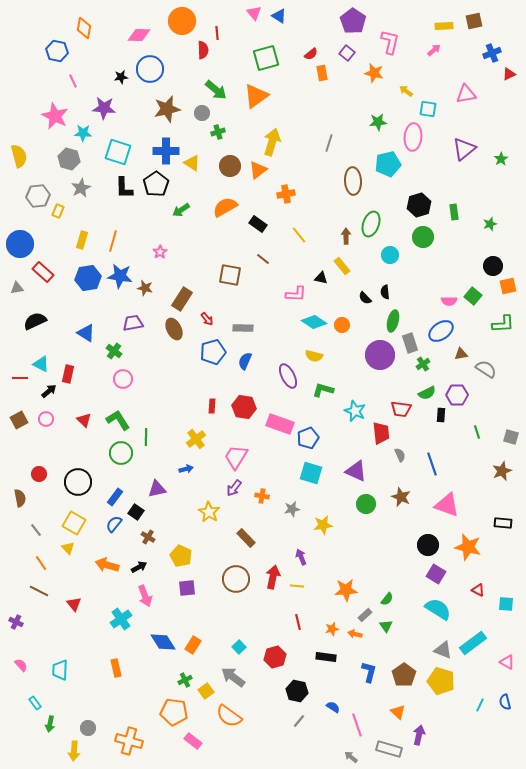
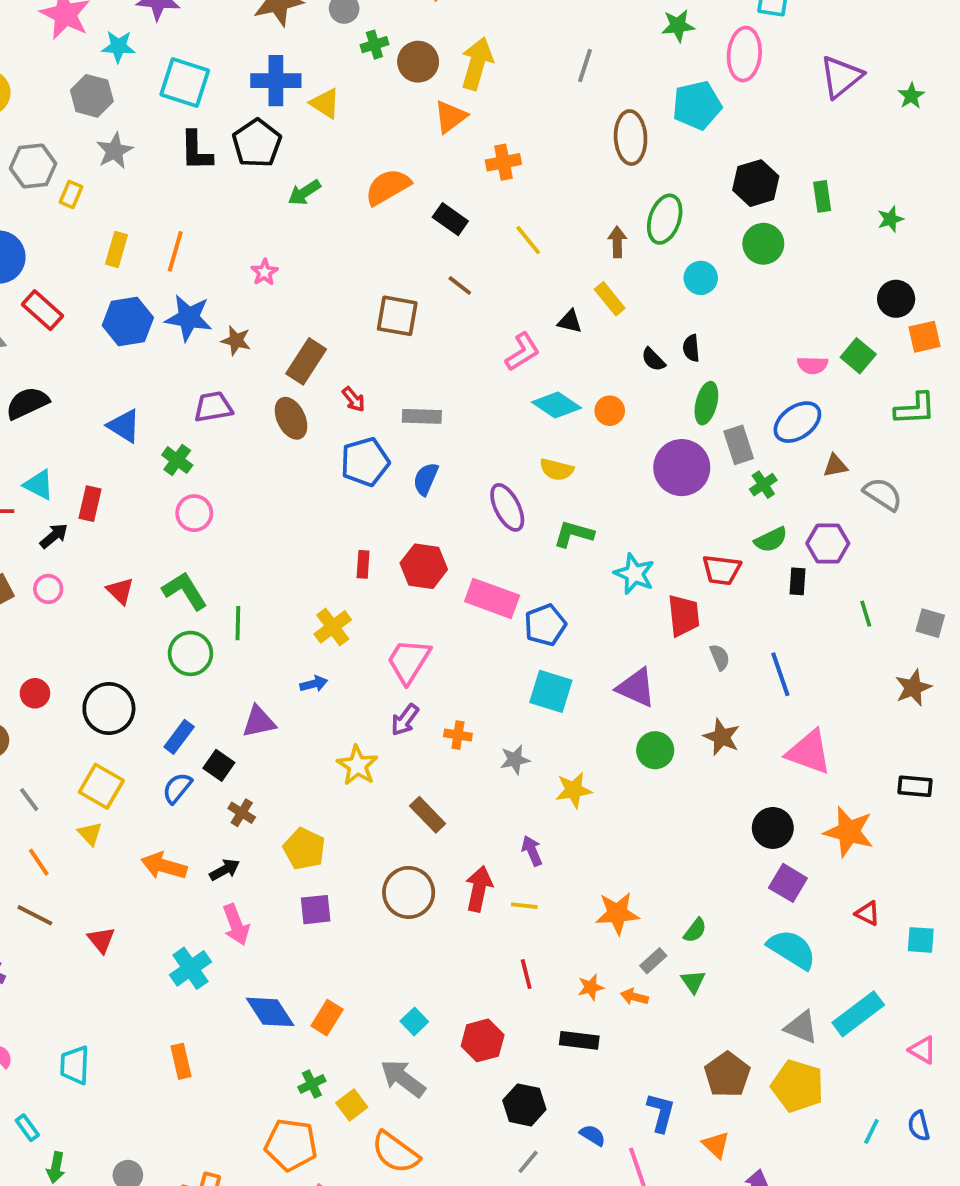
brown circle: (230, 166) -> (418, 62), moved
pink L-shape: (296, 294) -> (522, 352), turned -35
blue L-shape: (369, 672) -> (661, 1112), moved

